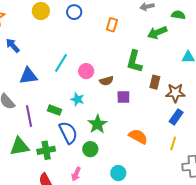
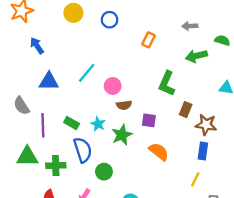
brown semicircle: (106, 81) -> (124, 105), moved
cyan star: (77, 99) -> (98, 124), moved
blue rectangle: (176, 117) -> (203, 151), turned -35
green star: (97, 124) -> (122, 135), moved
orange semicircle: (138, 136) -> (159, 152), moved

